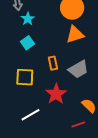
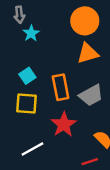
cyan square: (27, 43) -> (27, 76), moved
orange rectangle: (53, 63) -> (61, 87), size x1.5

